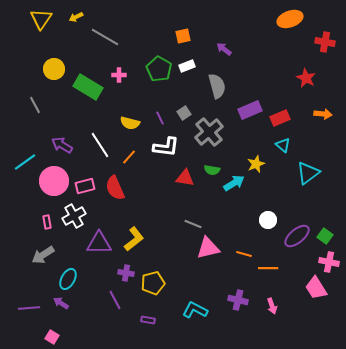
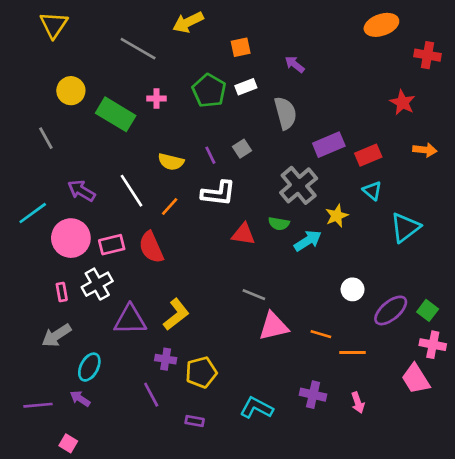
yellow arrow: (76, 17) -> (188, 22), moved, size x1.6
gray cross: (209, 132) -> (299, 185), moved

